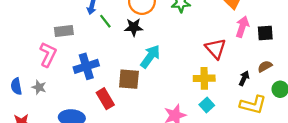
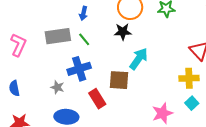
green line: (105, 21) -> (84, 39), moved
gray rectangle: (64, 31) -> (58, 36), size x1.4
pink L-shape: (48, 54) -> (18, 45), moved
gray star: (39, 87) -> (57, 87), moved

